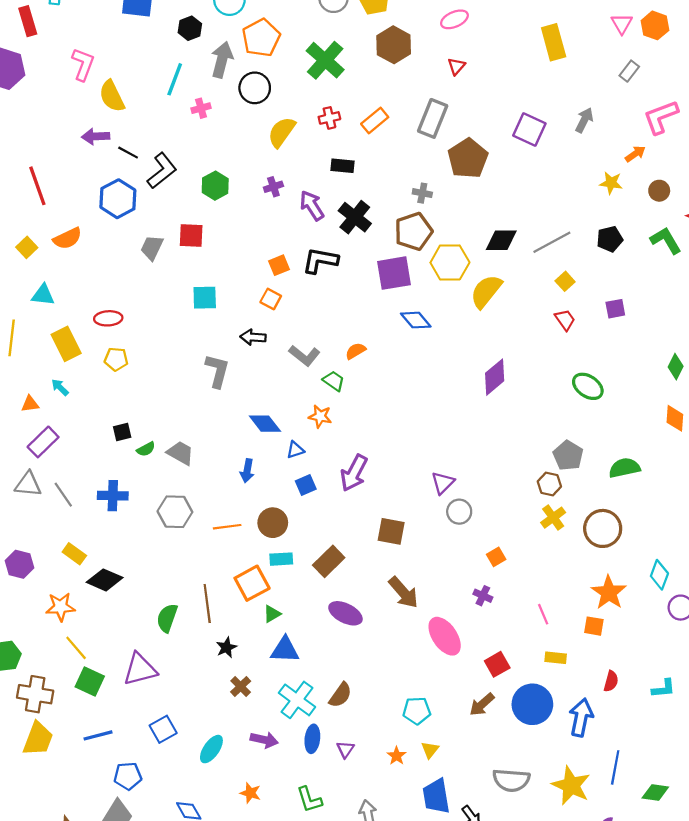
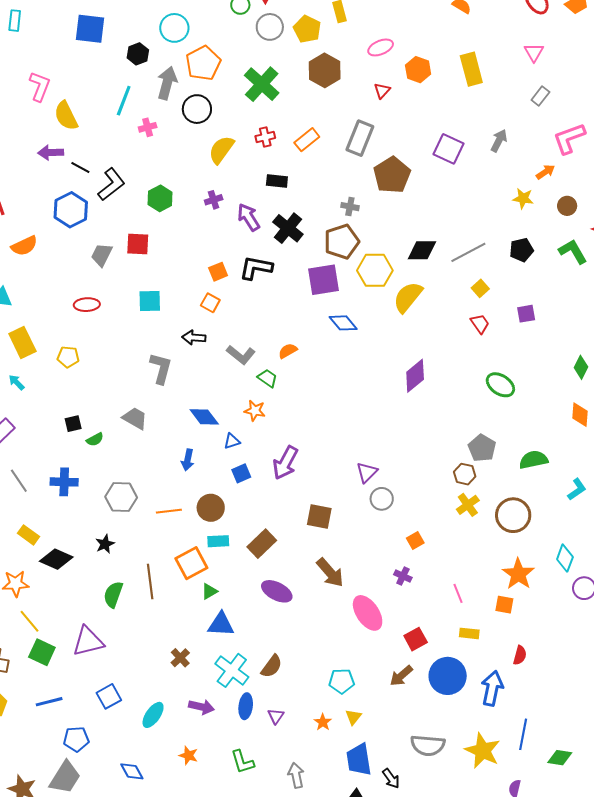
orange hexagon: (655, 25) -> (418, 70), moved
red ellipse: (108, 318) -> (87, 305), moved
gray trapezoid: (180, 453) -> (135, 418), moved
black star: (226, 648) -> (105, 544), moved
cyan L-shape: (663, 688) -> (577, 489), moved, turned -30

